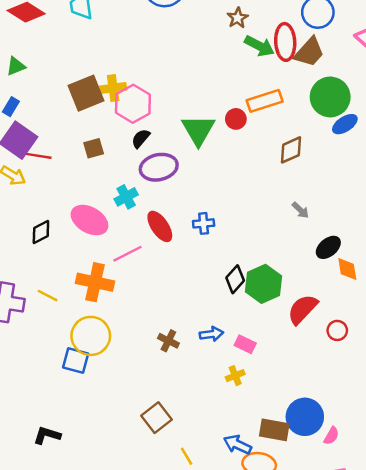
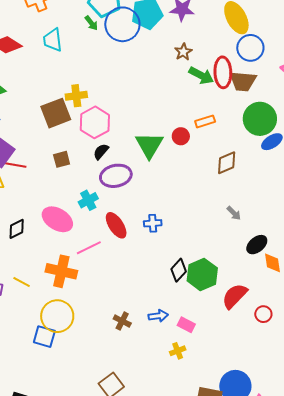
brown trapezoid: (309, 52) -> (243, 81), turned 52
yellow cross: (113, 88) -> (76, 96), moved
orange rectangle: (265, 101) -> (205, 121), size x0.7

